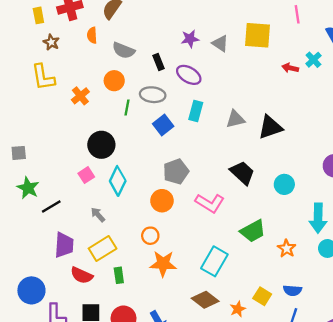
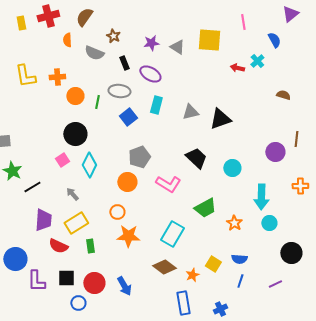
brown star: (51, 42) -> (113, 36), moved
orange circle: (114, 81) -> (75, 96), moved
orange cross: (80, 96) -> (57, 77), moved, turned 35

